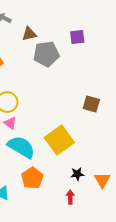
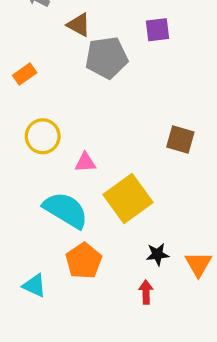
brown triangle: (29, 34) -> (79, 25), turned 42
pink triangle: (10, 123) -> (85, 163), moved, turned -40

